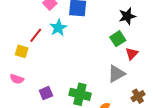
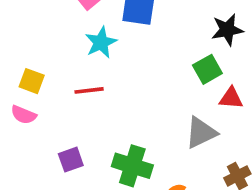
red line: (36, 35) -> (89, 90), moved, turned 42
red triangle: (132, 54) -> (231, 98), turned 48
pink semicircle: (17, 79) -> (24, 115), moved

